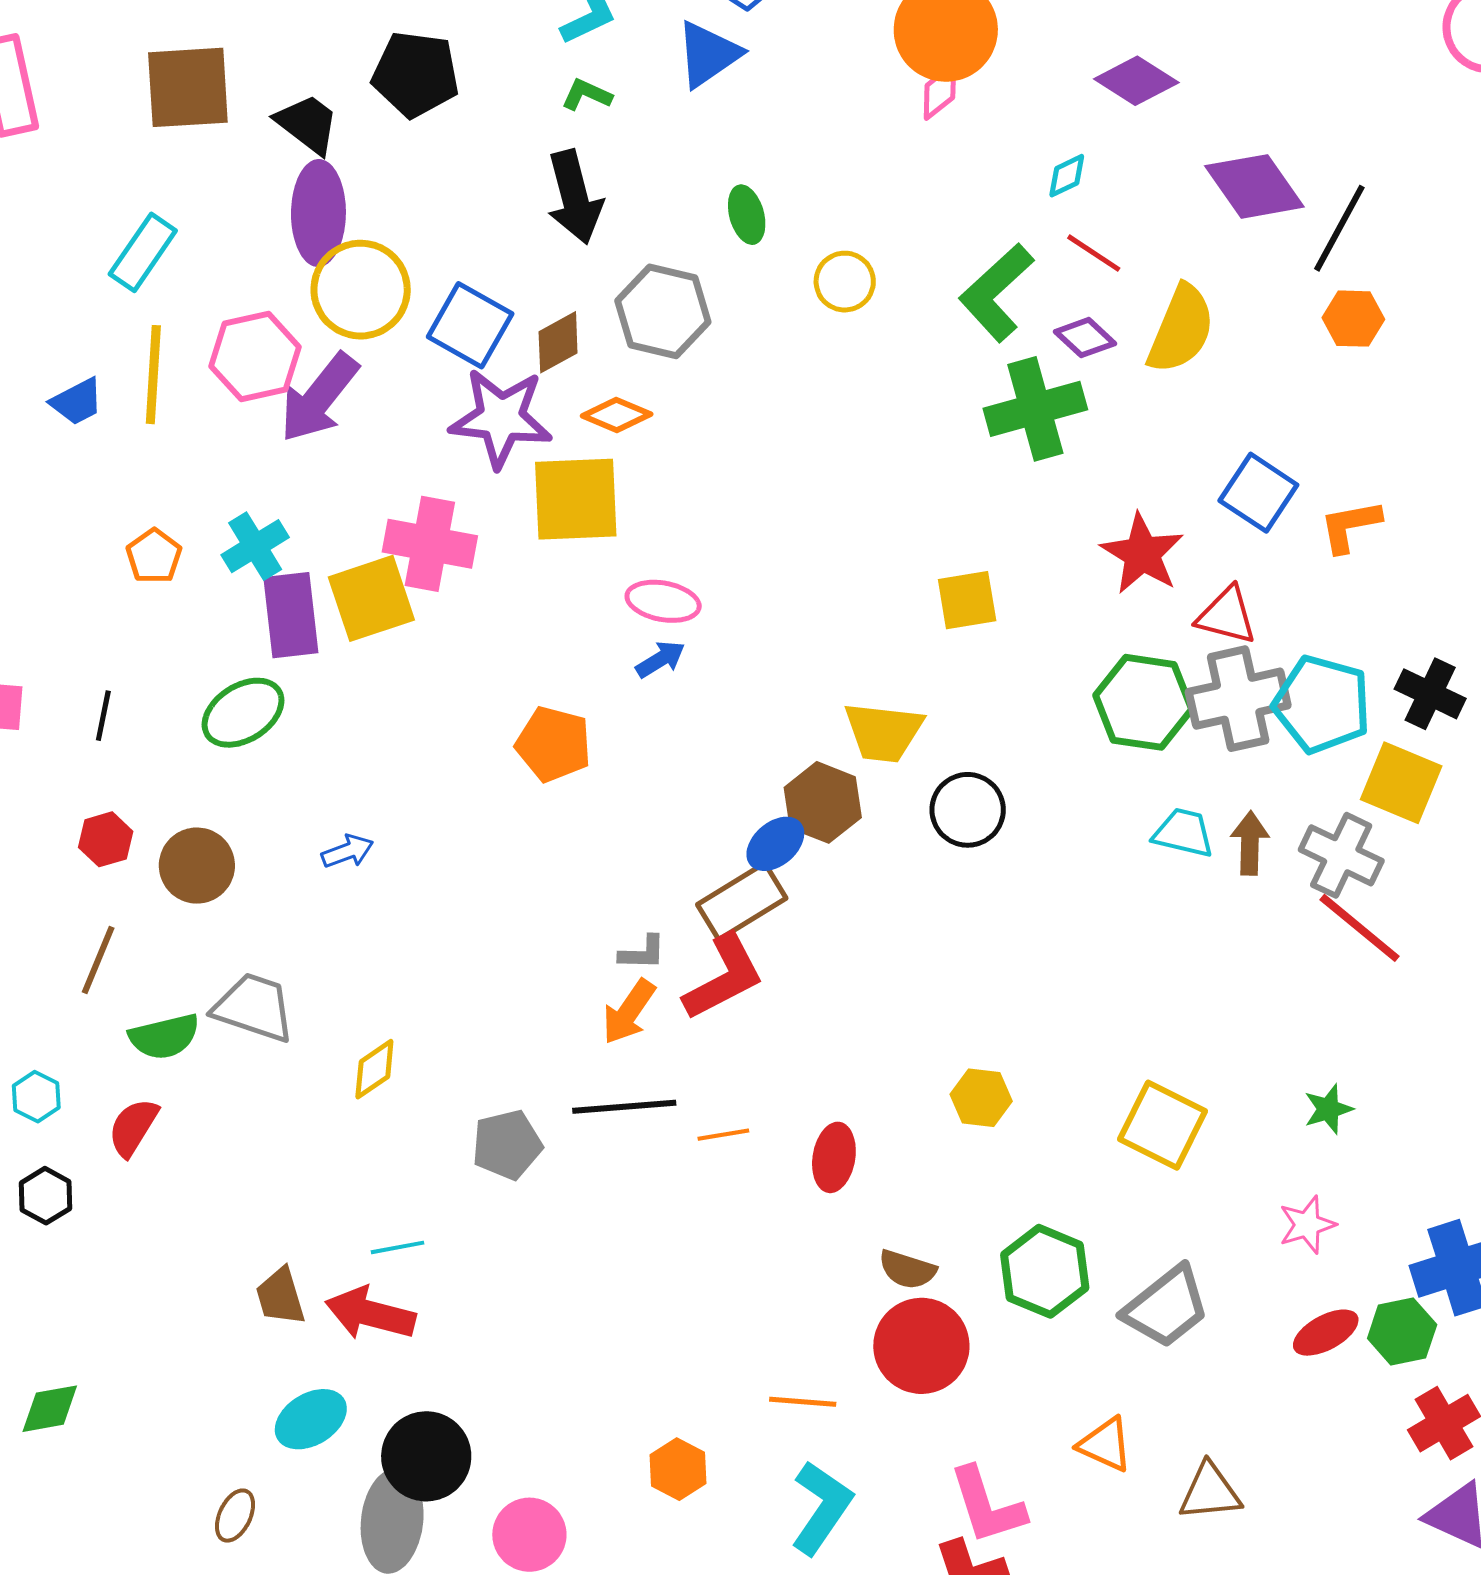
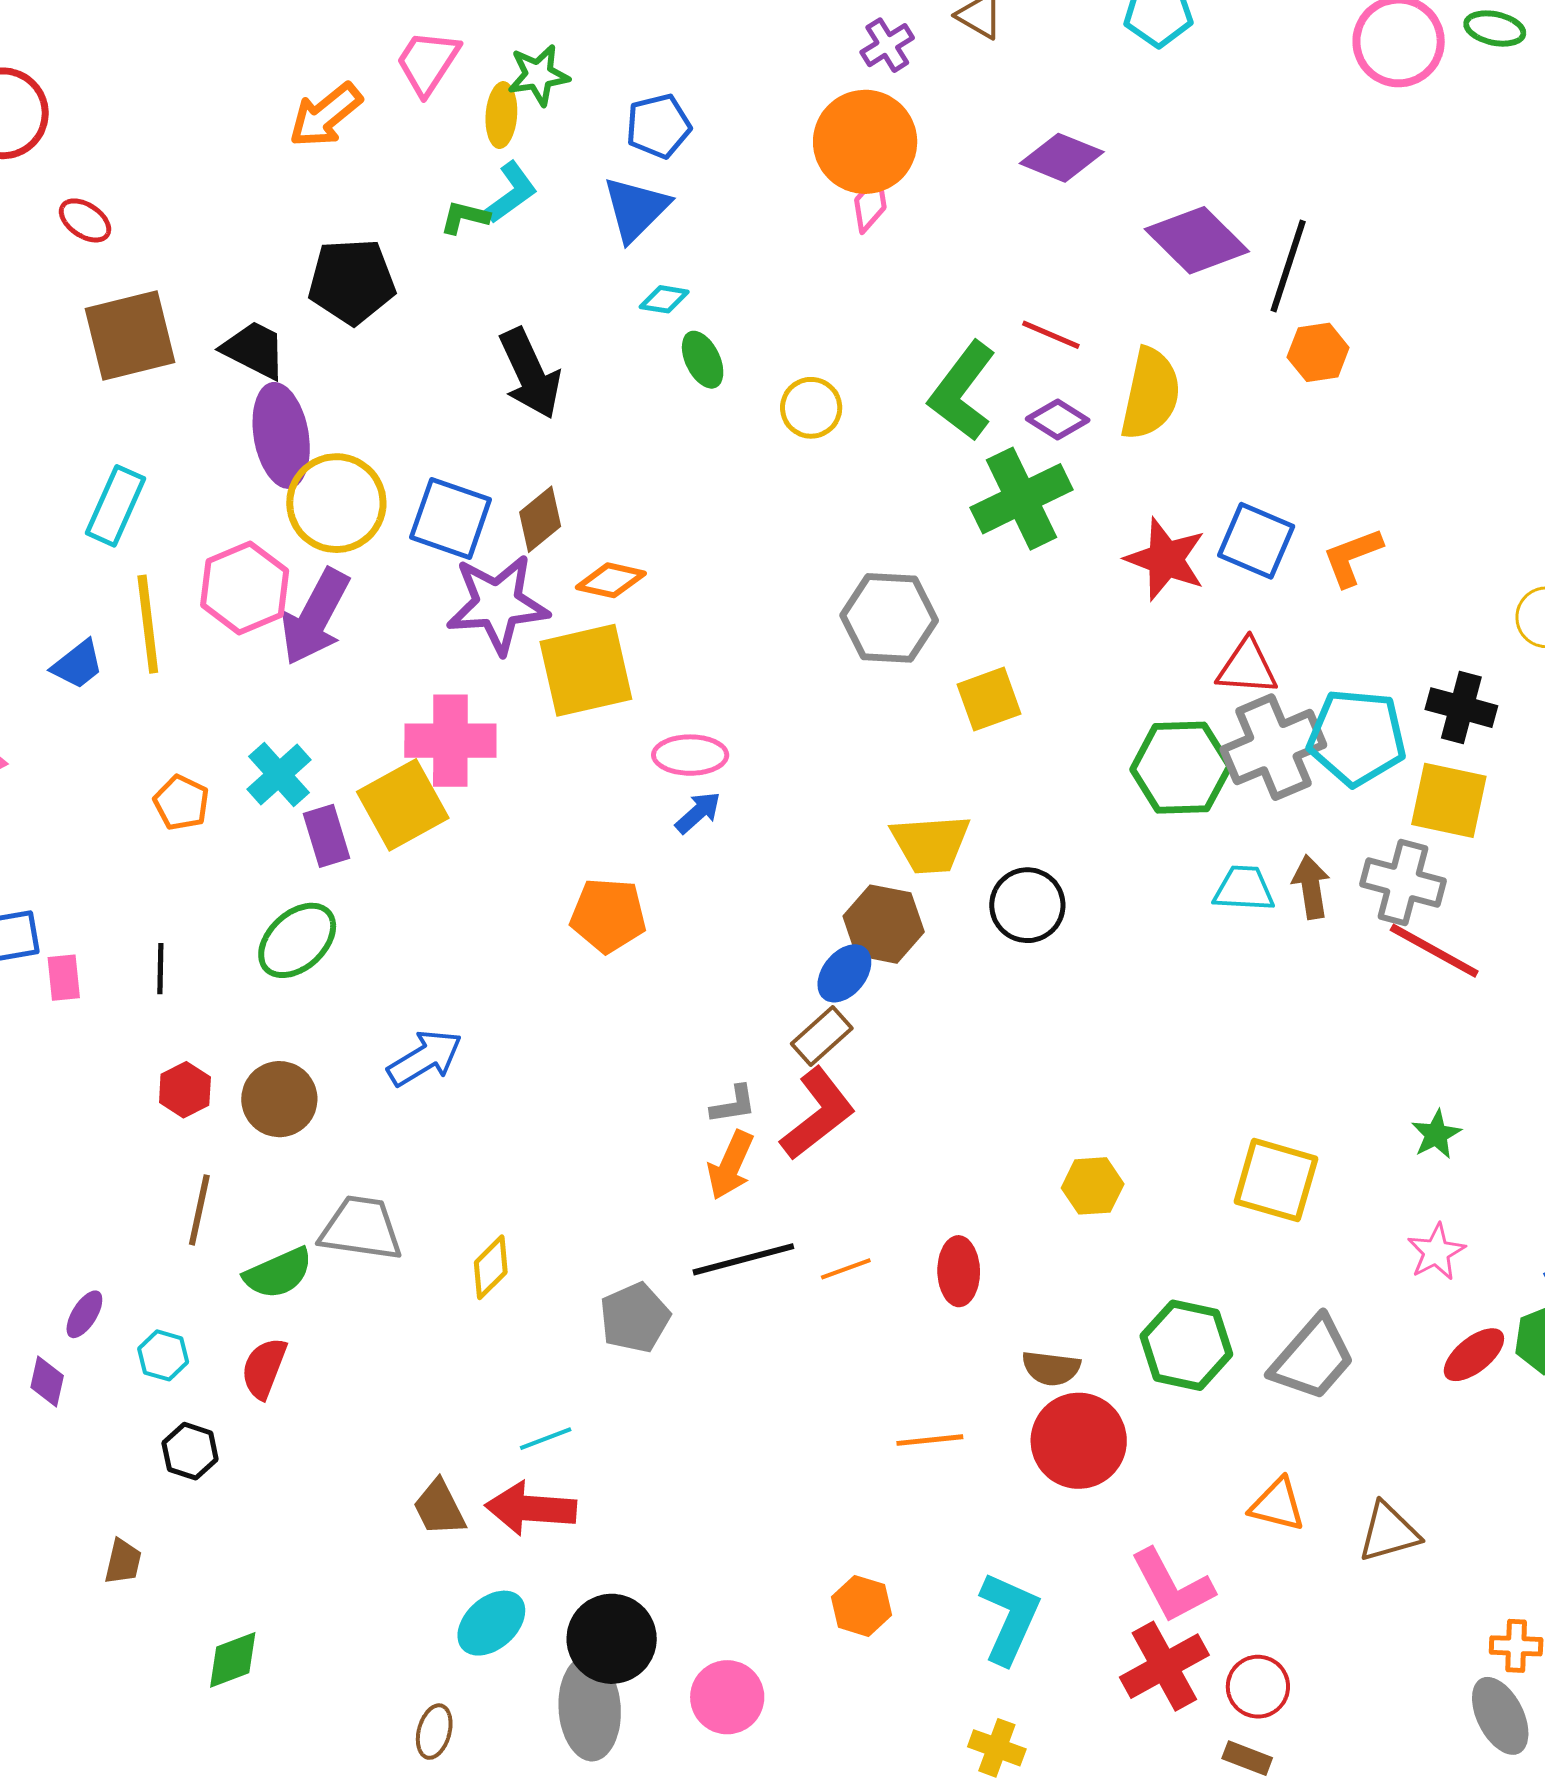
green L-shape: (587, 95) -> (465, 217), moved
cyan diamond: (1067, 176) -> (664, 299), moved, turned 45
gray hexagon: (663, 311) -> (889, 618), moved
red star: (1142, 554) -> (1166, 559), moved
purple rectangle: (291, 615) -> (327, 836), size x0.7
blue arrow: (347, 851) -> (425, 1058), size x1.5
brown rectangle: (742, 901) -> (822, 1036), size x0.7
orange line: (803, 1402) -> (930, 1440), moved

